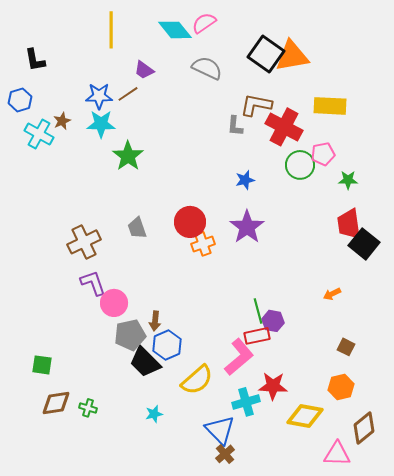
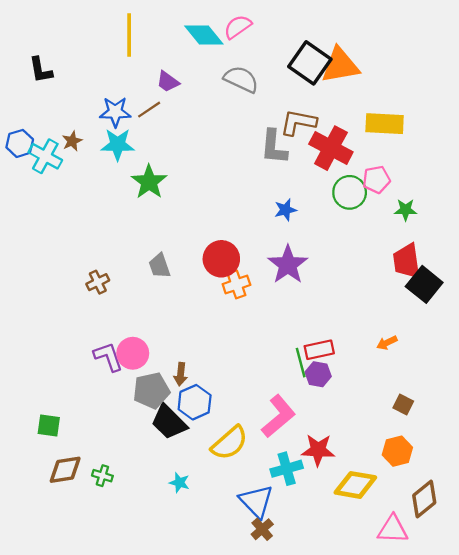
blue hexagon: (20, 100) -> (20, 143), moved
gray L-shape: (235, 126) -> (274, 147), size x1.5
brown cross: (84, 242) -> (98, 282), size x0.6
purple L-shape: (93, 283) -> (108, 357), moved
red rectangle: (257, 336) -> (319, 350), moved
cyan star: (154, 414) -> (179, 483), turned 30

